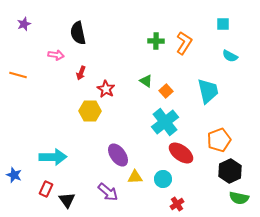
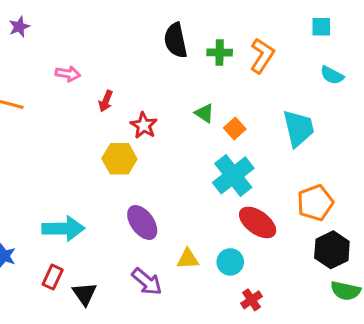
black semicircle: (78, 33) -> (176, 40), moved
purple ellipse: (118, 155) -> (142, 222), moved

